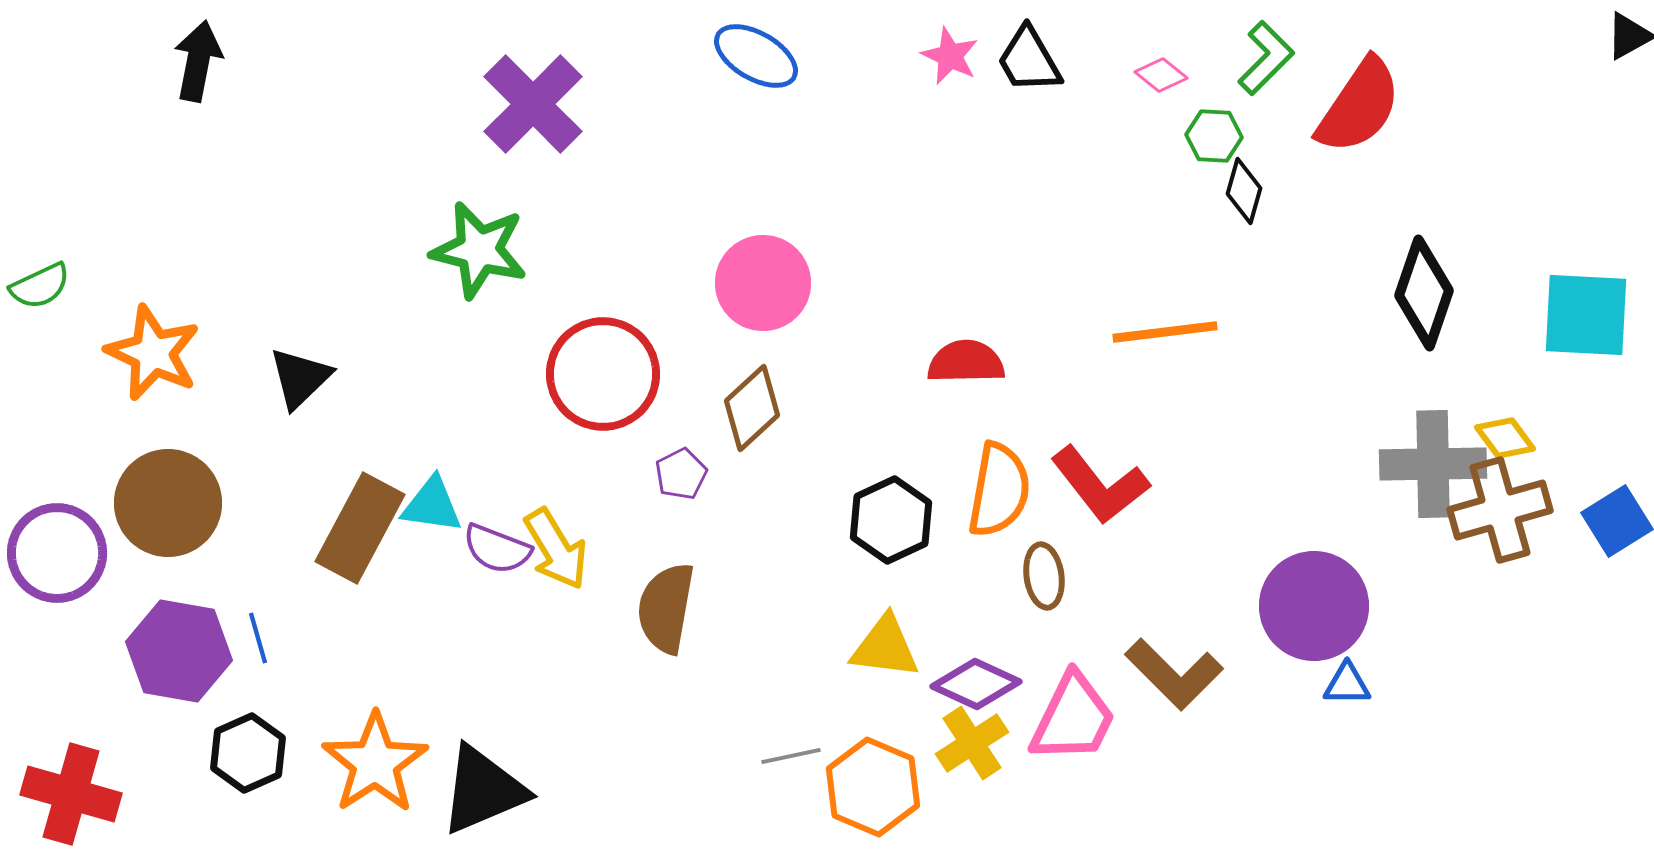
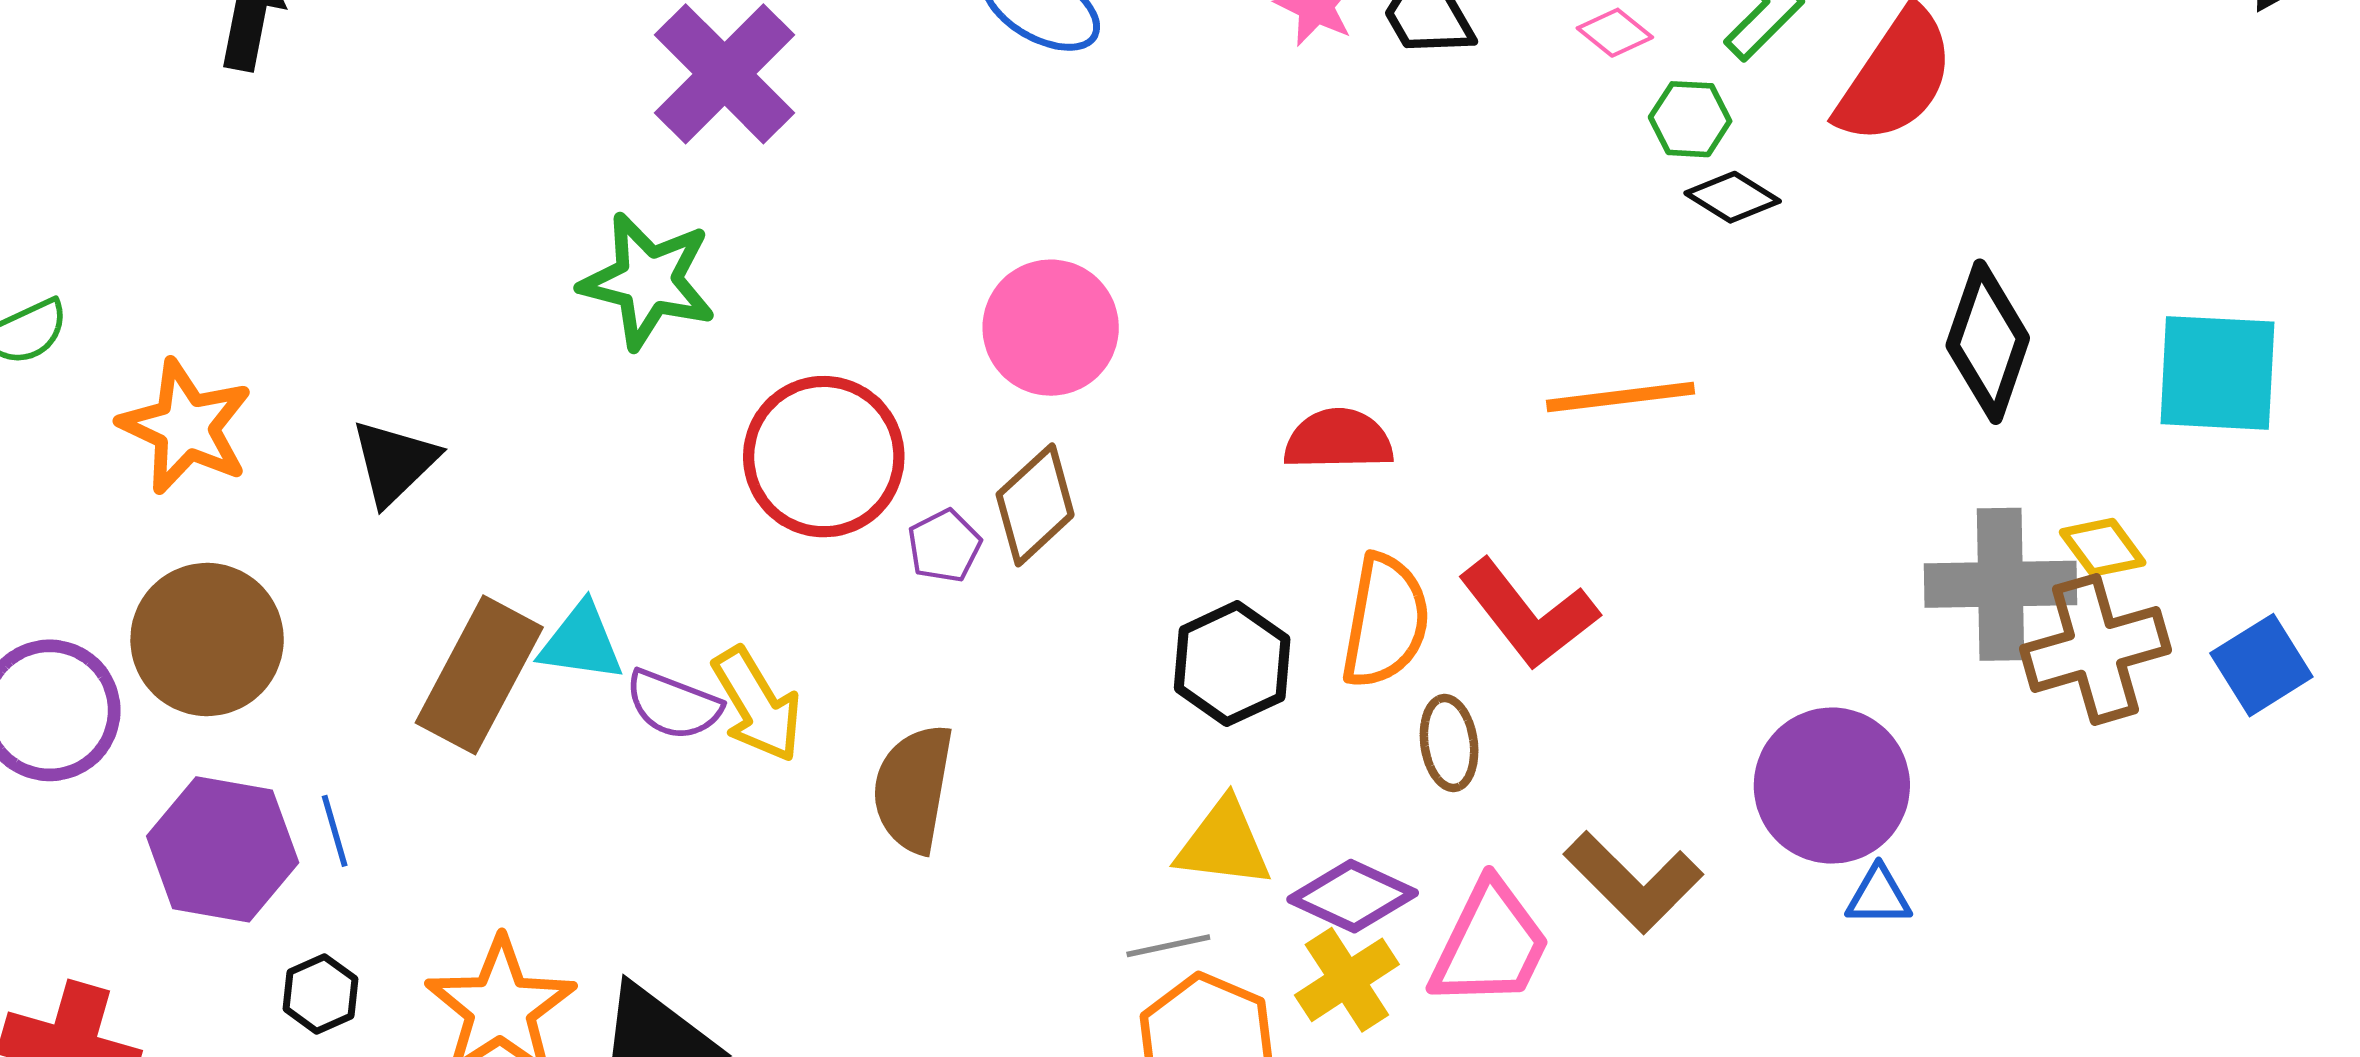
black diamond: (1244, 191) -> (1733, 197), turned -74
purple pentagon: (681, 474) -> (944, 546), moved
black hexagon: (248, 753) -> (320, 994), size x0.7
gray line: (791, 756) -> (1168, 946), moved

